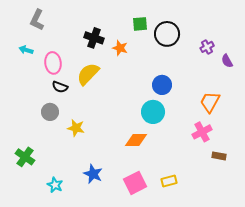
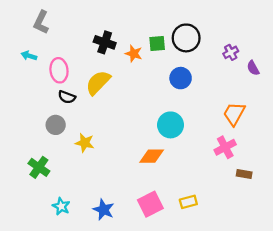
green square: (140, 24) -> (157, 43), moved
blue circle: (162, 85) -> (181, 78), moved
green cross: (25, 157) -> (39, 167), moved
blue star: (93, 174) -> (104, 210), moved

